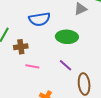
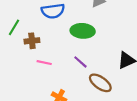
brown ellipse: (84, 84) -> (100, 83), turned -50

